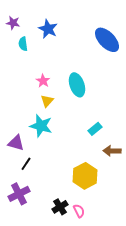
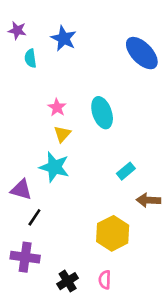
purple cross: (19, 194) -> (25, 257), turned 35
black cross: (60, 207) -> (68, 281), moved
pink semicircle: (79, 211) -> (105, 280), turned -152

